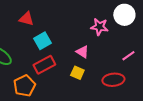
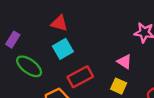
cyan square: (42, 41) -> (63, 49), moved

